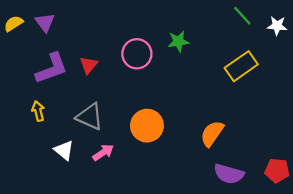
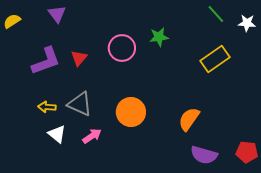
purple triangle: (45, 22) -> (57, 14), moved
yellow arrow: (38, 111) -> (47, 107), moved, turned -72

